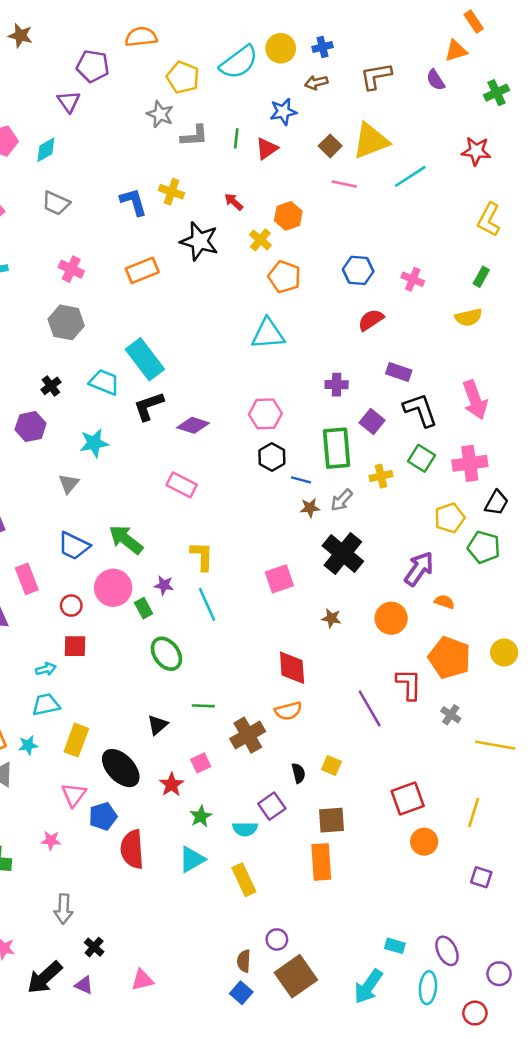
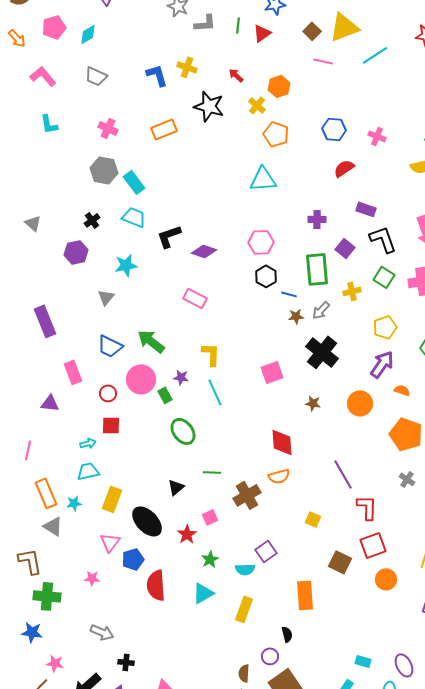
cyan rectangle: (145, 359) -> (134, 182), moved, size x0.7
yellow pentagon: (450, 518) -> (385, 327), moved
red L-shape: (409, 684) -> (367, 507), moved
black semicircle: (298, 773) -> (287, 634), moved
brown square: (331, 820) -> (340, 562), moved, turned 30
yellow rectangle: (244, 880) -> (244, 609), turned 45
gray arrow: (64, 909) -> (102, 632), turned -70
black cross: (94, 947) -> (126, 662), turned -35

